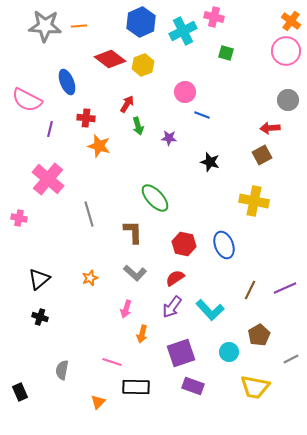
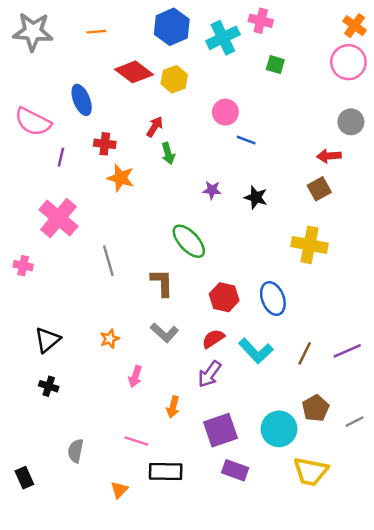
gray star: (45, 26) -> (33, 32), moved
purple star: (169, 138) -> (212, 190), moved
pink arrow: (126, 309) -> (135, 376), moved
cyan L-shape: (210, 310) -> (256, 351), moved
cyan circle: (229, 352) -> (279, 429), size x1.5
gray line: (291, 359) -> (355, 422), moved

